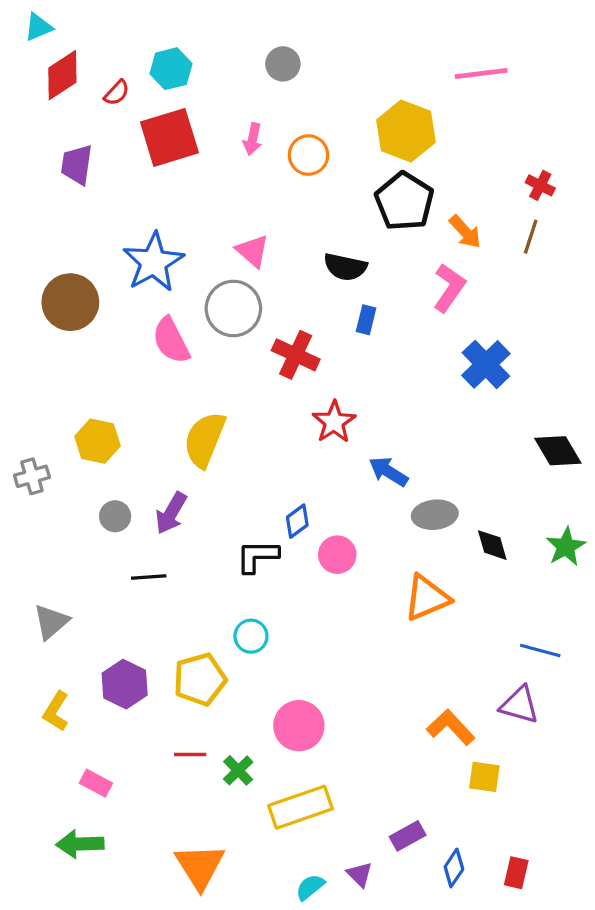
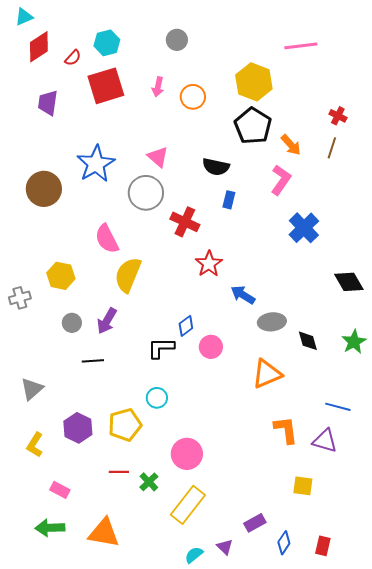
pink semicircle: (171, 340) -> (107, 239), moved
orange L-shape: (451, 727) -> (286, 430), moved, turned 36
yellow rectangle: (301, 807) -> (188, 505), turned -33
orange triangle: (200, 866) -> (104, 533), moved, turned -48

